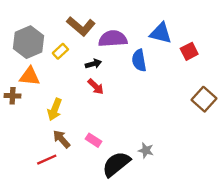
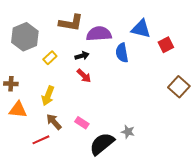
brown L-shape: (81, 26) -> (71, 23), turned -30
yellow rectangle: (60, 51) -> (50, 58), moved
orange triangle: (30, 76) -> (18, 110), moved

